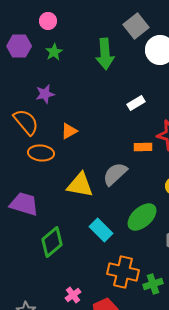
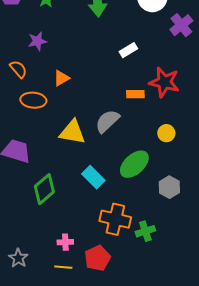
orange semicircle: (26, 122) -> (18, 69), size x0.7
pink cross: (73, 295) -> (65, 242), turned 35

